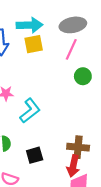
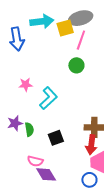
yellow square: (34, 44) -> (65, 28), moved
green circle: (83, 76) -> (76, 65), moved

